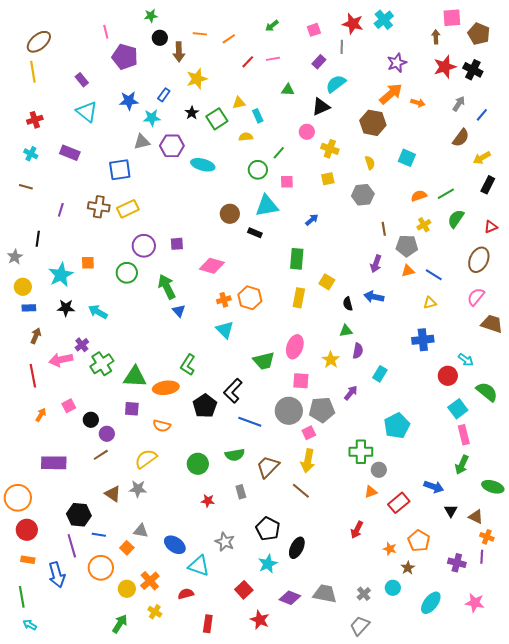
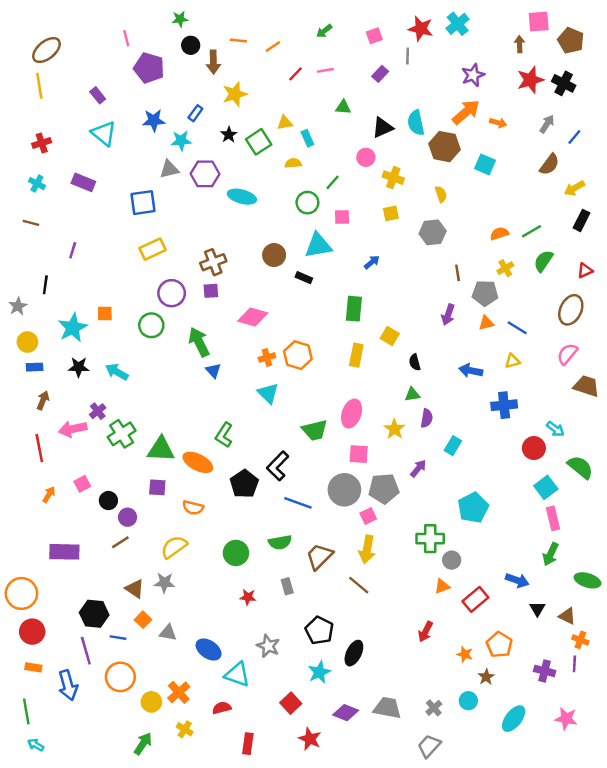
cyan semicircle: (336, 84) -> (416, 123), moved, turned -65
cyan square: (407, 158) -> (485, 164), moved
brown cross: (99, 207) -> (213, 262), moved, turned -30
blue arrow: (374, 297) -> (471, 371), moved
orange ellipse: (166, 388) -> (198, 462), turned 35
orange square: (127, 548) -> (143, 620), moved

